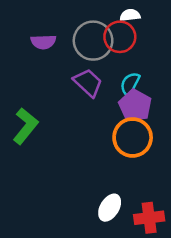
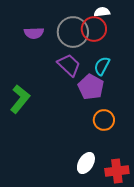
purple pentagon: (135, 106) -> (91, 87), moved
orange circle: (133, 137) -> (104, 120), moved, size x0.7

